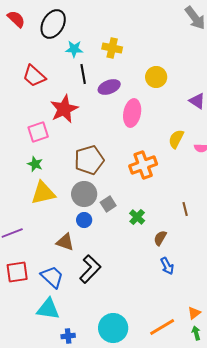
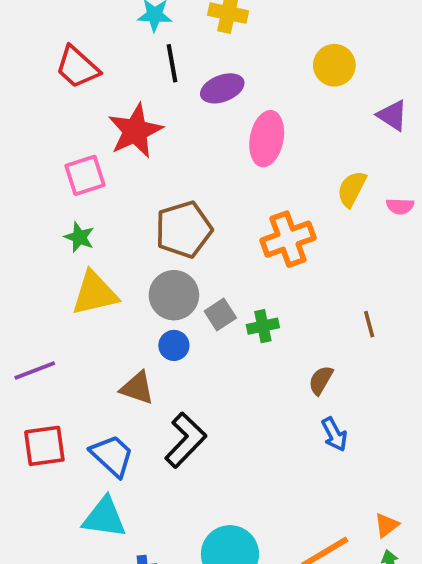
yellow circle: (156, 77) -> (334, 65), moved
green cross: (137, 217) -> (263, 326), moved, turned 35

